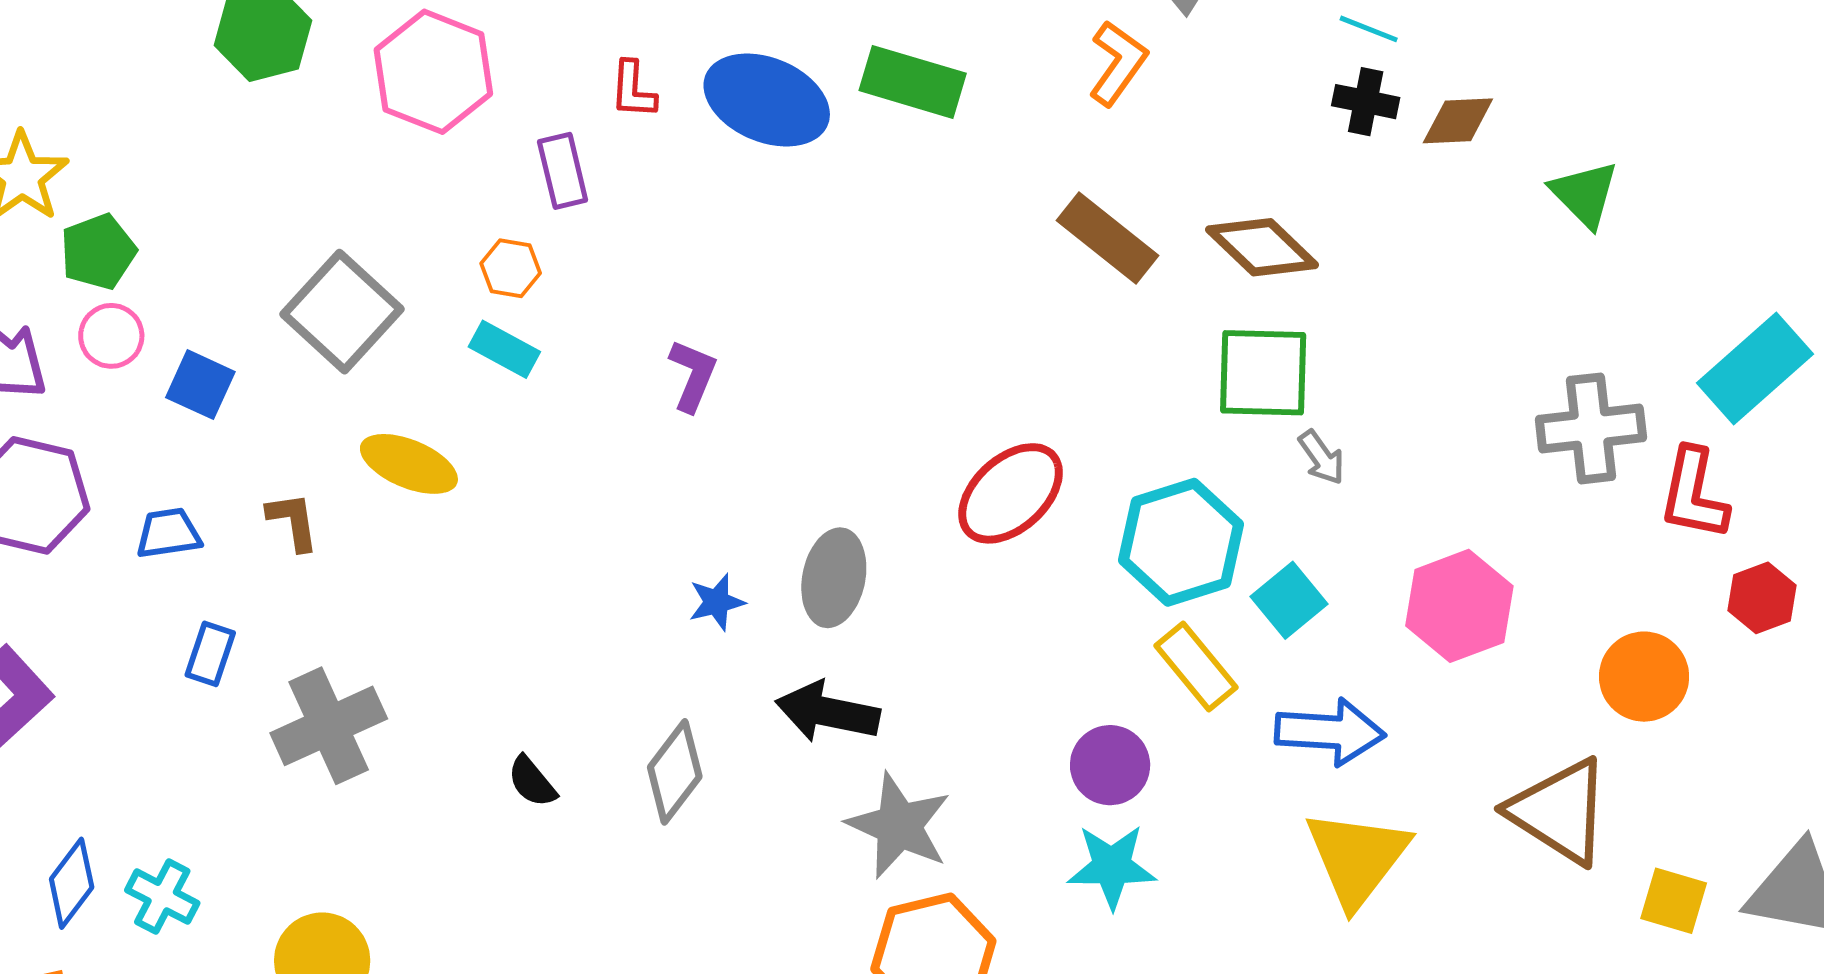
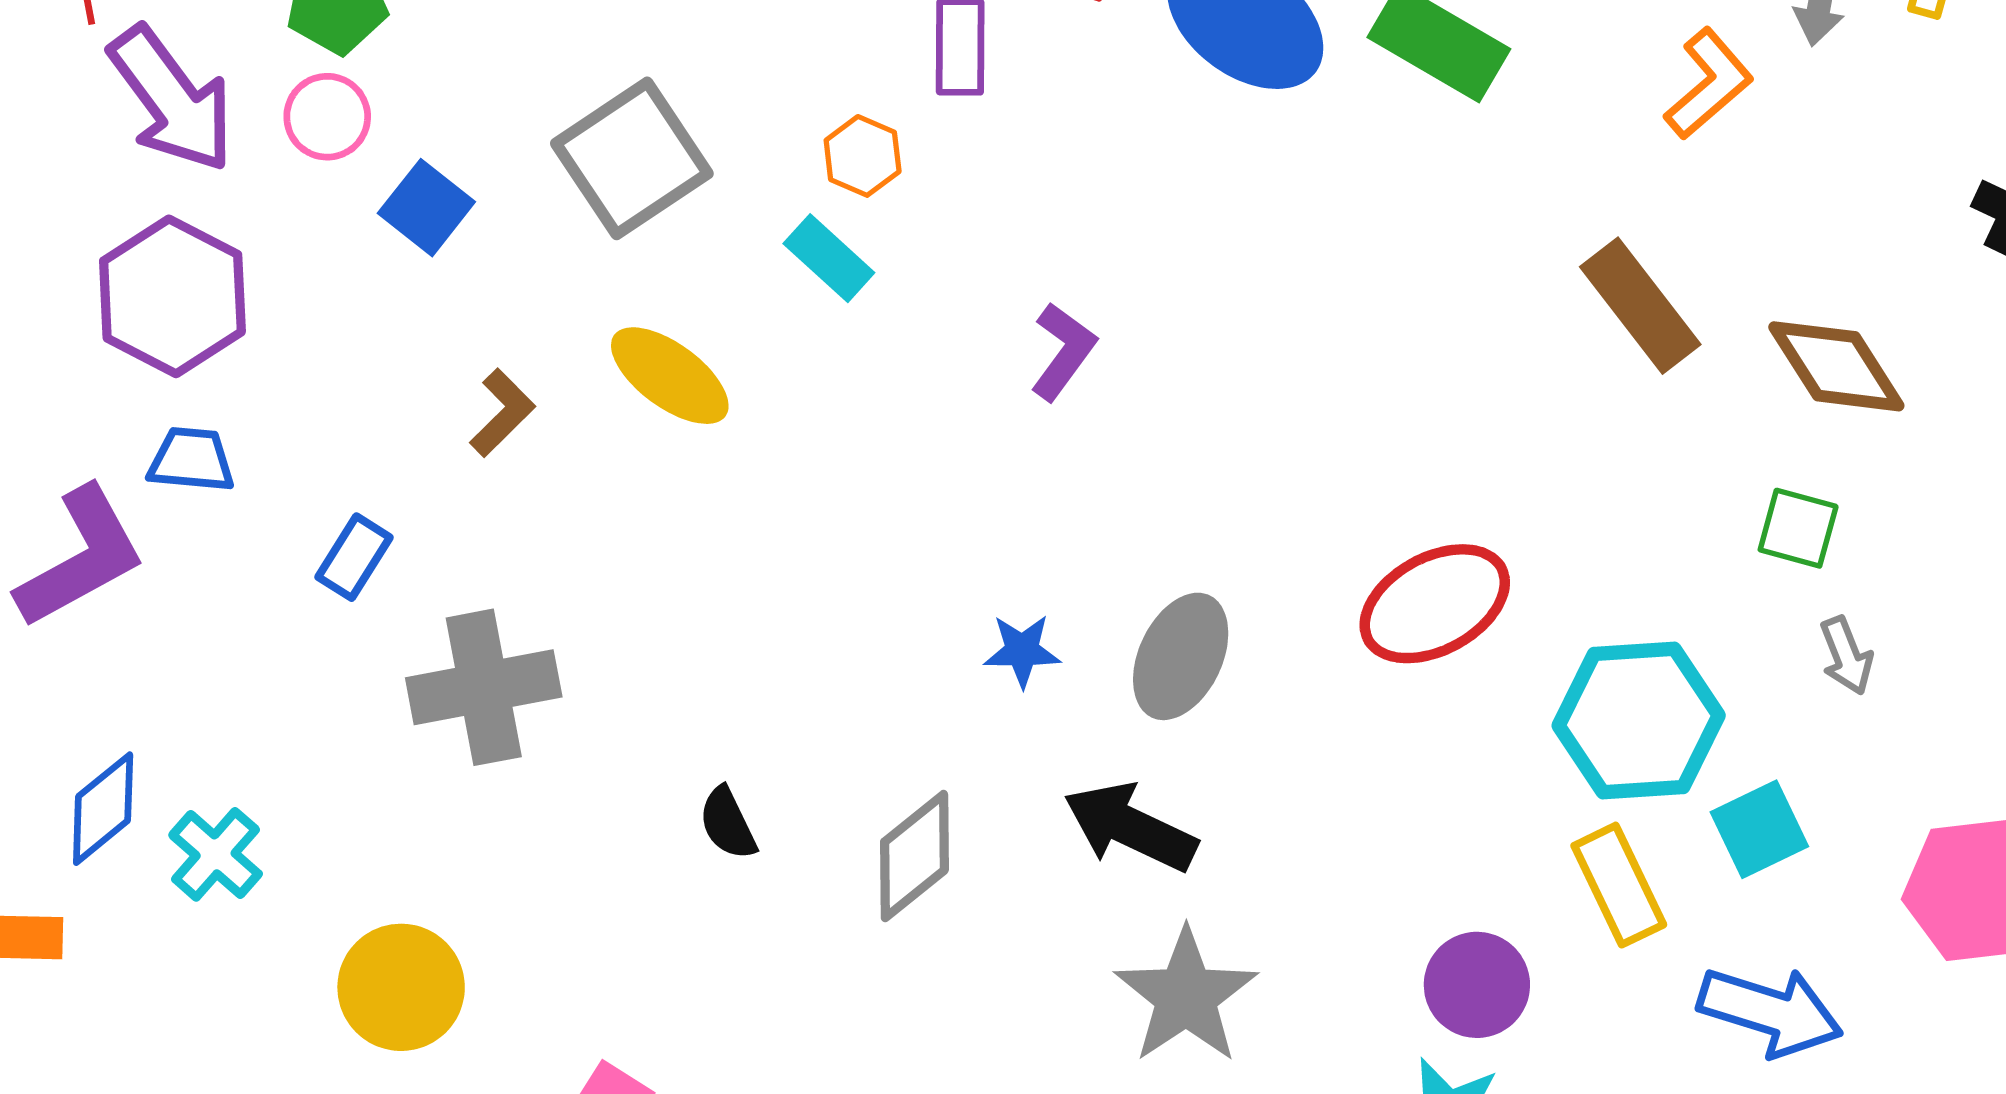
green square: (1263, 373) -> (1798, 528), size x0.6
brown L-shape: (293, 521) -> (502, 413), turned 40
blue trapezoid: (168, 533) -> (191, 460), moved

